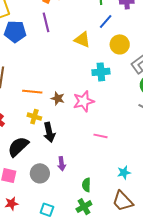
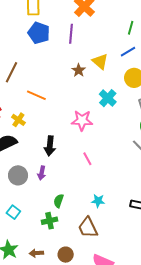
cyan cross: (101, 72) -> (108, 98), turned 30
brown star: (58, 98) -> (79, 70), moved
yellow cross: (34, 117) -> (18, 120), moved
black arrow: (49, 132) -> (50, 146), moved
pink line: (101, 136) -> (87, 159), turned 32

